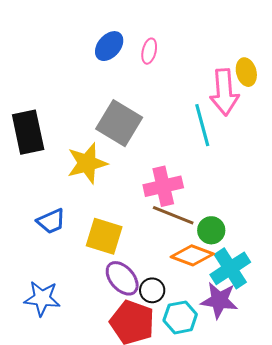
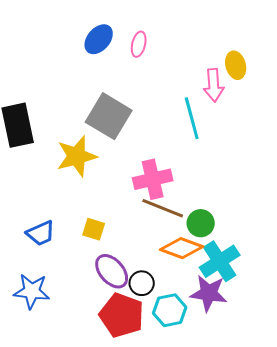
pink arrow: (224, 92) -> (214, 85), size x0.7
blue trapezoid: (51, 221) -> (41, 233), moved
yellow square: (104, 236) -> (94, 229), size x0.6

